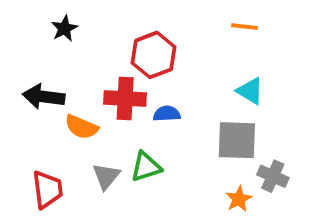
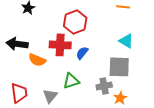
blue semicircle: (167, 114) -> (82, 53), turned -48
gray triangle: (106, 176) -> (50, 96), moved
gray cross: (273, 176) -> (104, 86), moved, turned -35

